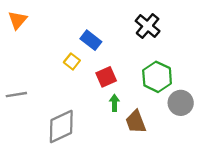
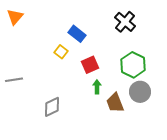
gray circle: (181, 103) -> (140, 92), moved
gray diamond: (61, 126) -> (52, 107), size x0.7

